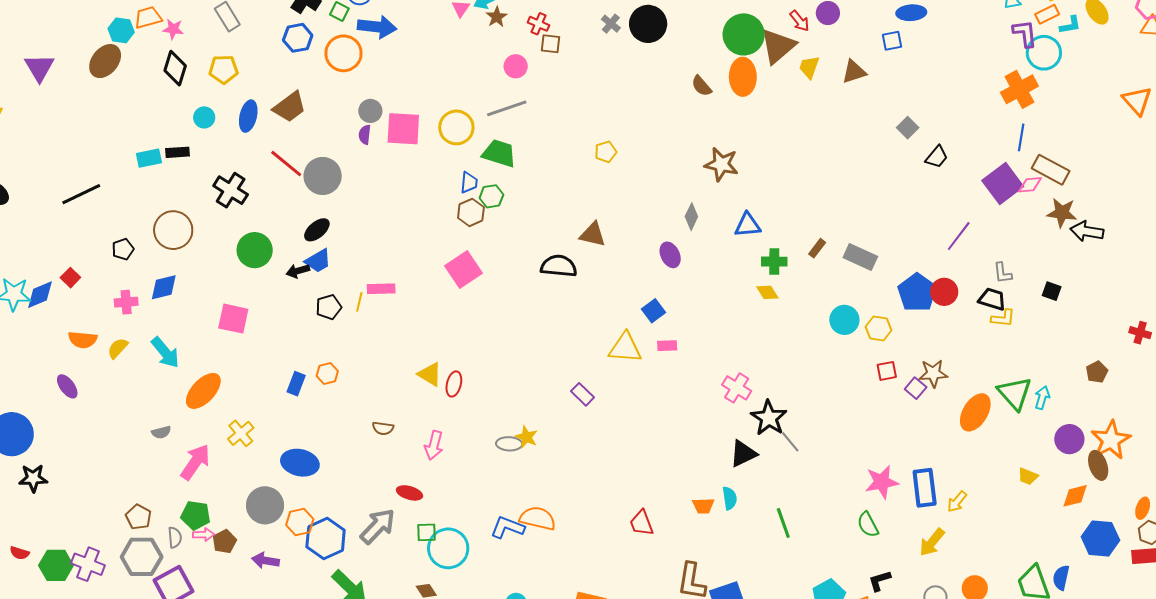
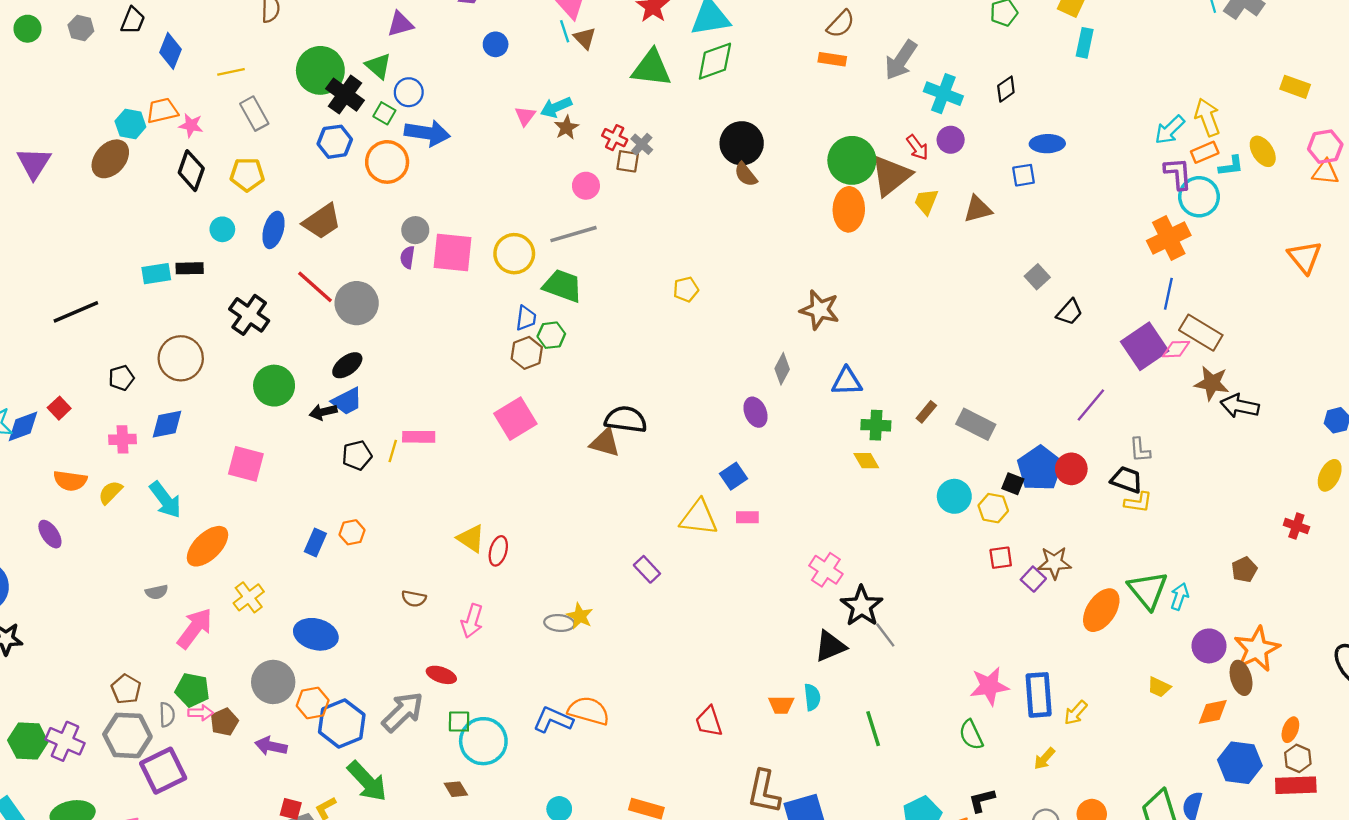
gray cross: (611, 24) -> (642, 144), moved
brown semicircle: (702, 86) -> (746, 174), moved
brown triangle: (593, 234) -> (605, 443), moved
black square: (1052, 291) -> (1013, 484), moved
yellow arrow: (932, 542) -> (1044, 759), size x0.7

